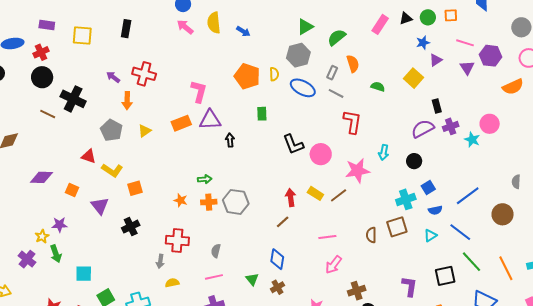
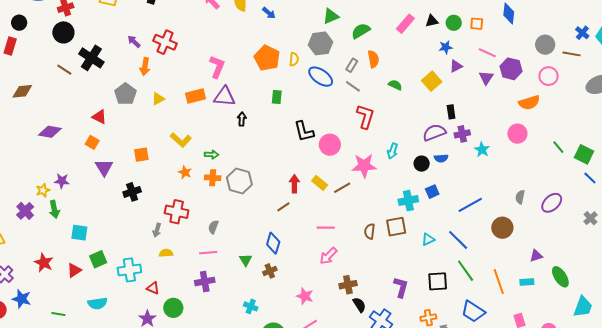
pink circle: (490, 124) -> (517, 134), moved
yellow L-shape: (112, 170) -> (181, 140), moved
orange square: (72, 190) -> (92, 142), moved
blue semicircle: (435, 210) -> (441, 158), moved

